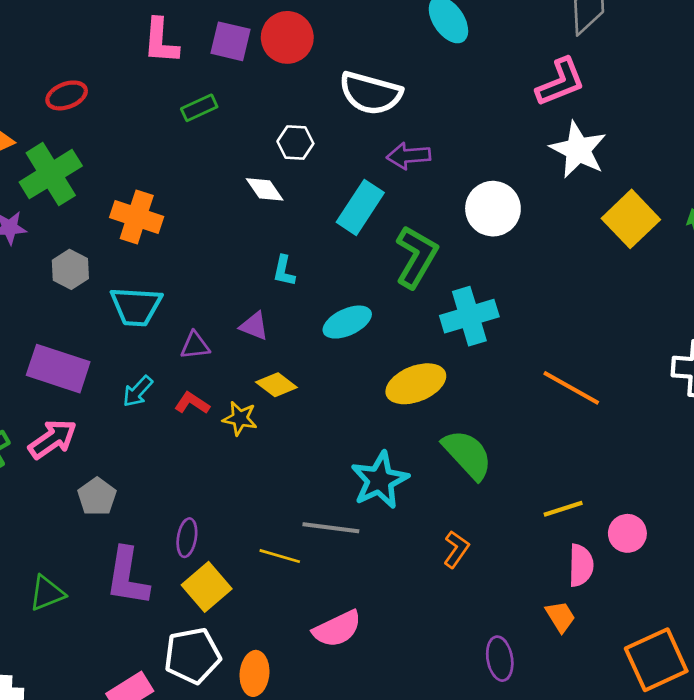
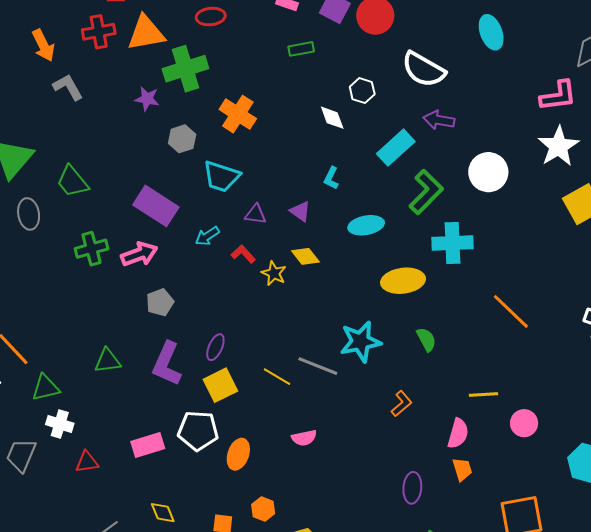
green semicircle: (467, 454) -> (426, 339), size x0.6
pink semicircle: (581, 565) -> (458, 433), moved
pink semicircle: (337, 629) -> (304, 438), size x0.7

